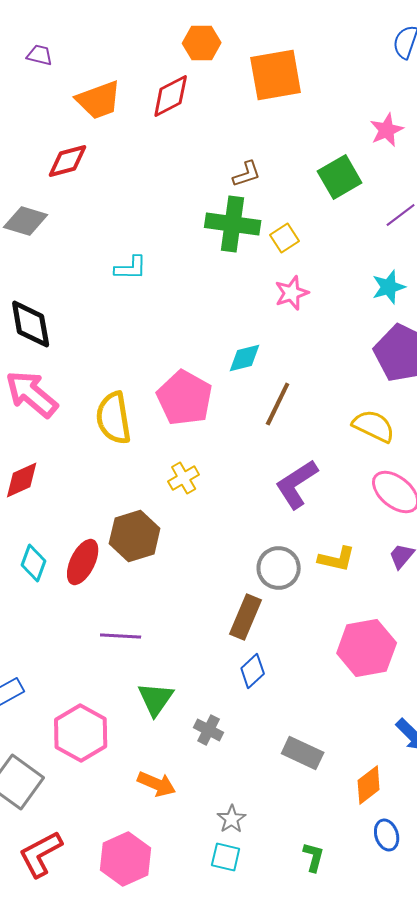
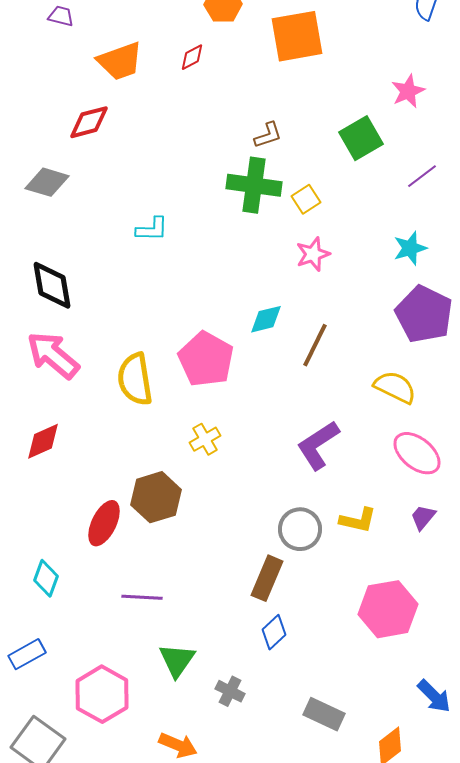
red diamond: (171, 96) -> (192, 57), size x0.6
brown line: (278, 404) -> (315, 345), moved
cyan diamond: (34, 563) -> (46, 578), moved

